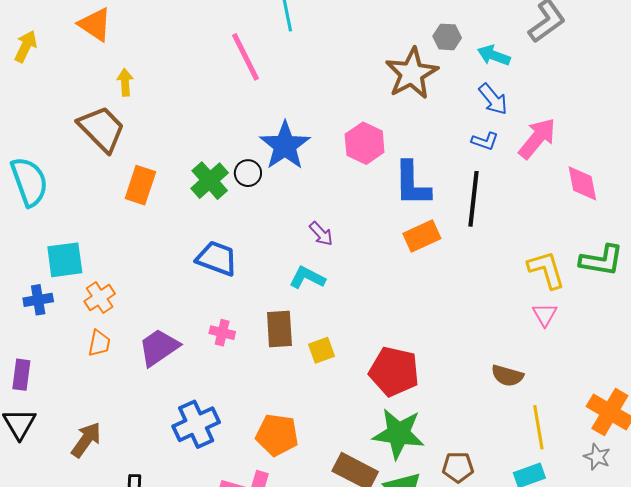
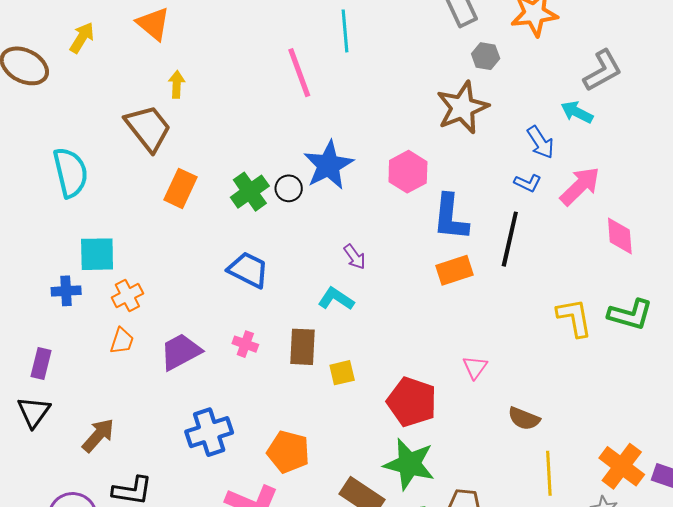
gray hexagon: (447, 37) -> (486, 56), moved
cyan arrow: (494, 55) -> (577, 112), moved
pink triangle: (545, 315) -> (475, 367), moved

